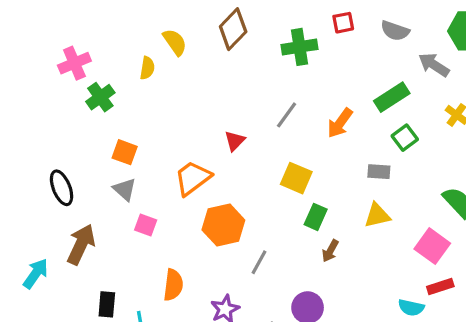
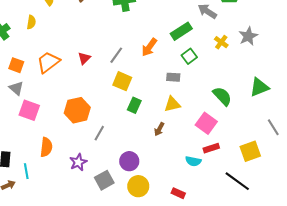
yellow semicircle: (147, 68) -> (31, 22), moved
gray line: (287, 115) -> (116, 55), moved
orange trapezoid: (193, 178) -> (48, 62), moved
pink square: (146, 225) -> (29, 110), size x1.5
brown arrow: (330, 251) -> (159, 129), moved

